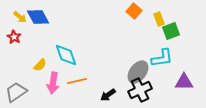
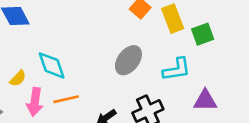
yellow rectangle: (159, 19) -> (173, 19), size x1.5
green square: (171, 31) -> (203, 34), moved
gray ellipse: (138, 72) -> (128, 60), moved

